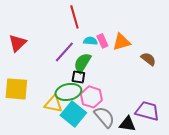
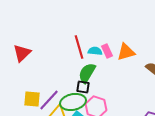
red line: (74, 17) -> (79, 47), moved
purple line: (64, 52) -> (49, 100), moved
yellow square: (16, 89) -> (32, 99), moved, size x0.7

